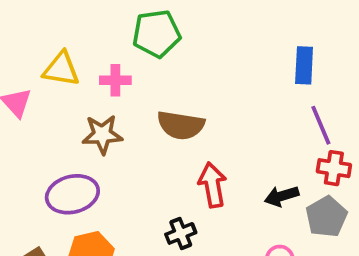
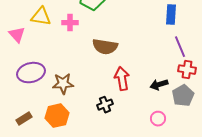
brown star: (102, 134) -> (63, 84), moved
purple ellipse: (72, 194) -> (31, 73), moved

